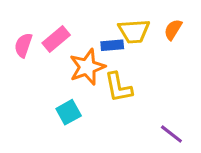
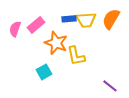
orange semicircle: (173, 30) -> (111, 19), size x1.5
blue rectangle: (112, 45) -> (69, 19), moved
orange star: (87, 67) -> (56, 43), turned -30

